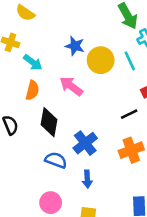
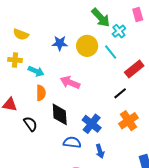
blue star: (75, 46) -> (60, 43), moved
yellow circle: (101, 60) -> (87, 46), moved

